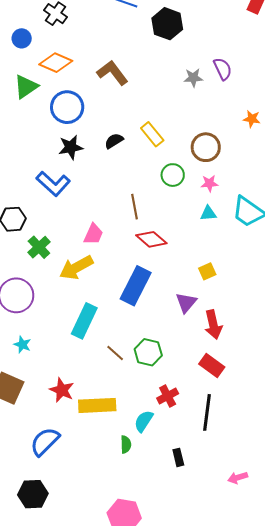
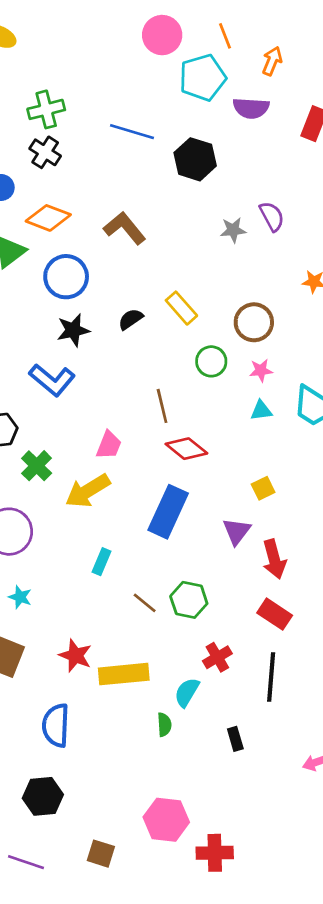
cyan rectangle: (84, 321) -> (102, 562), size x0.6
blue semicircle: (45, 442) -> (56, 725), turned -40

